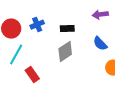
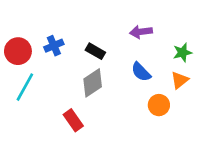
black rectangle: (67, 29) -> (95, 51), turned 32
red rectangle: (32, 75) -> (73, 120), moved

